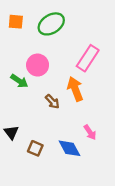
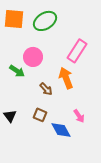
orange square: (16, 22) -> (14, 19), size x1.5
brown square: (35, 148) -> (40, 115), moved

